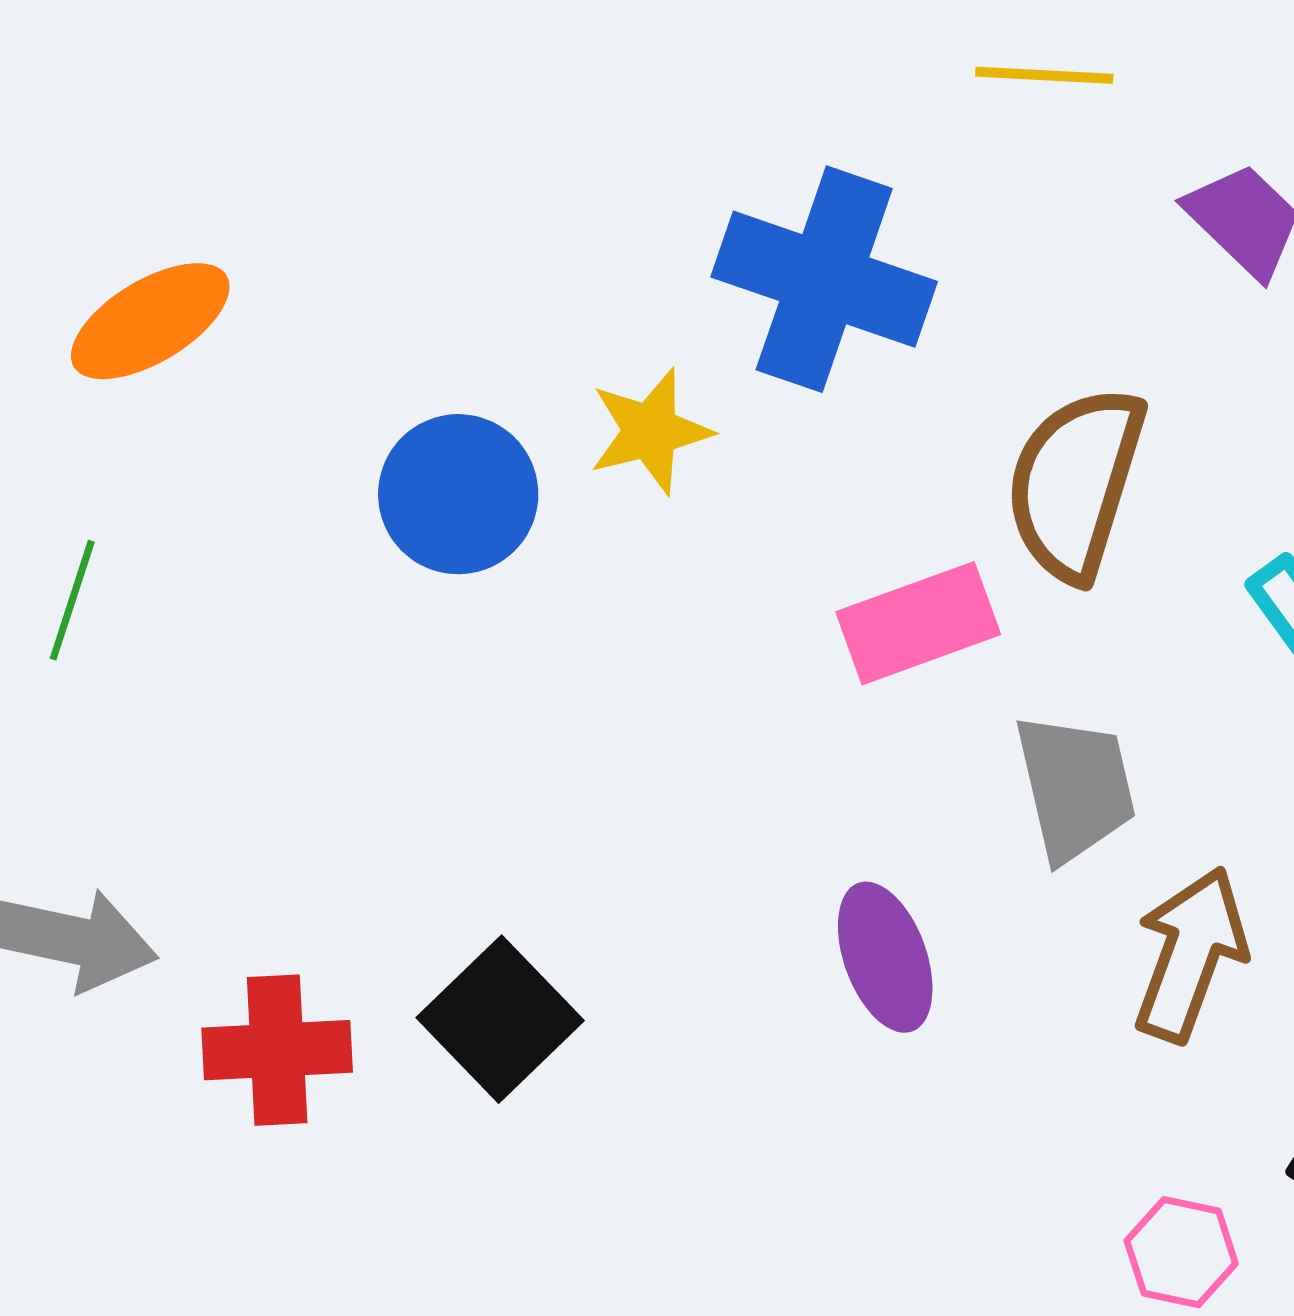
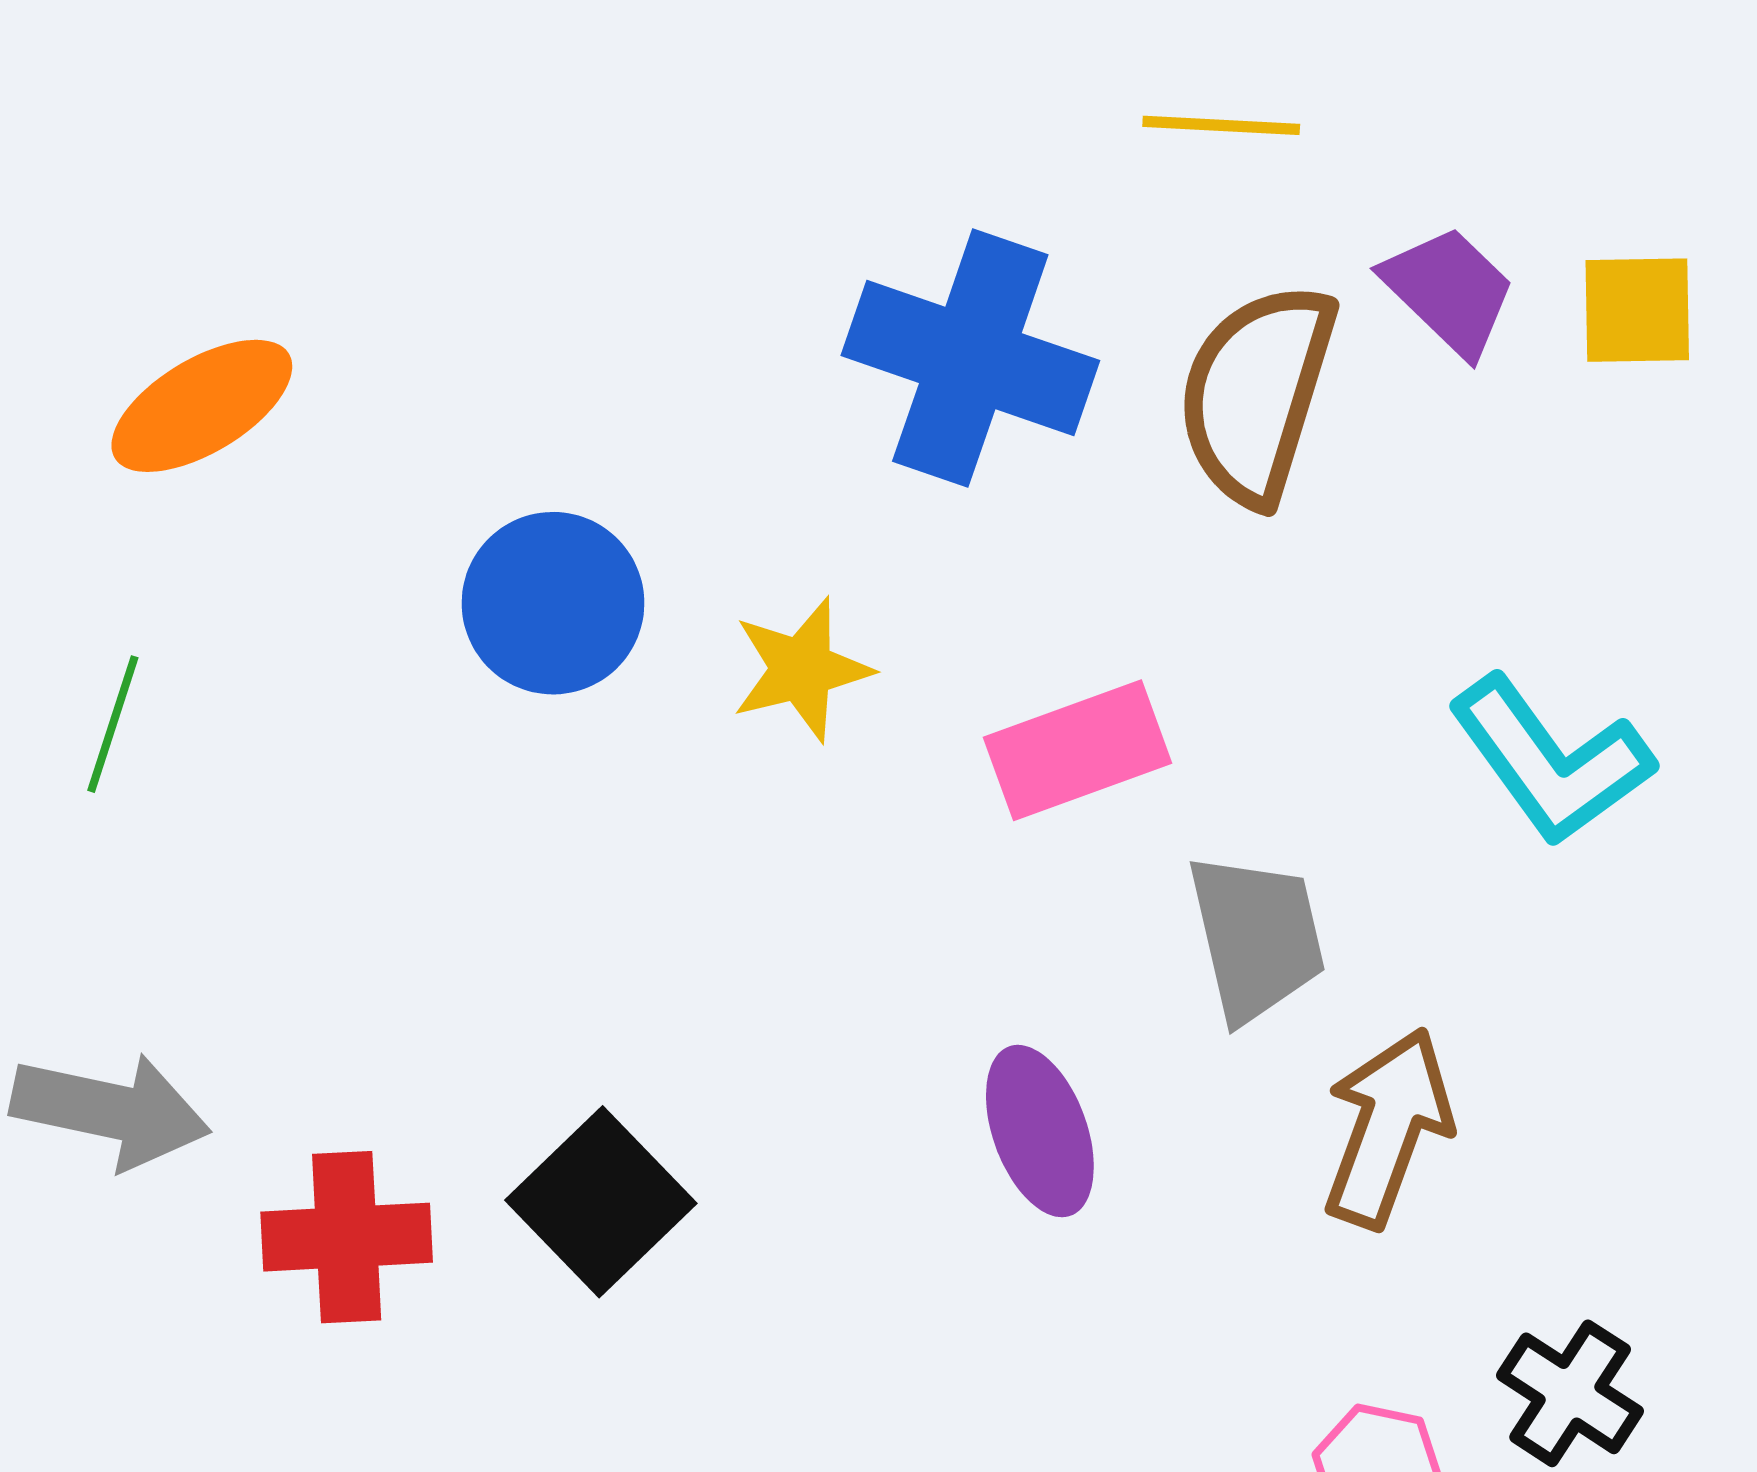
yellow star: (650, 431) -> (802, 669), moved
brown semicircle: (1075, 483) -> (1256, 393), moved

